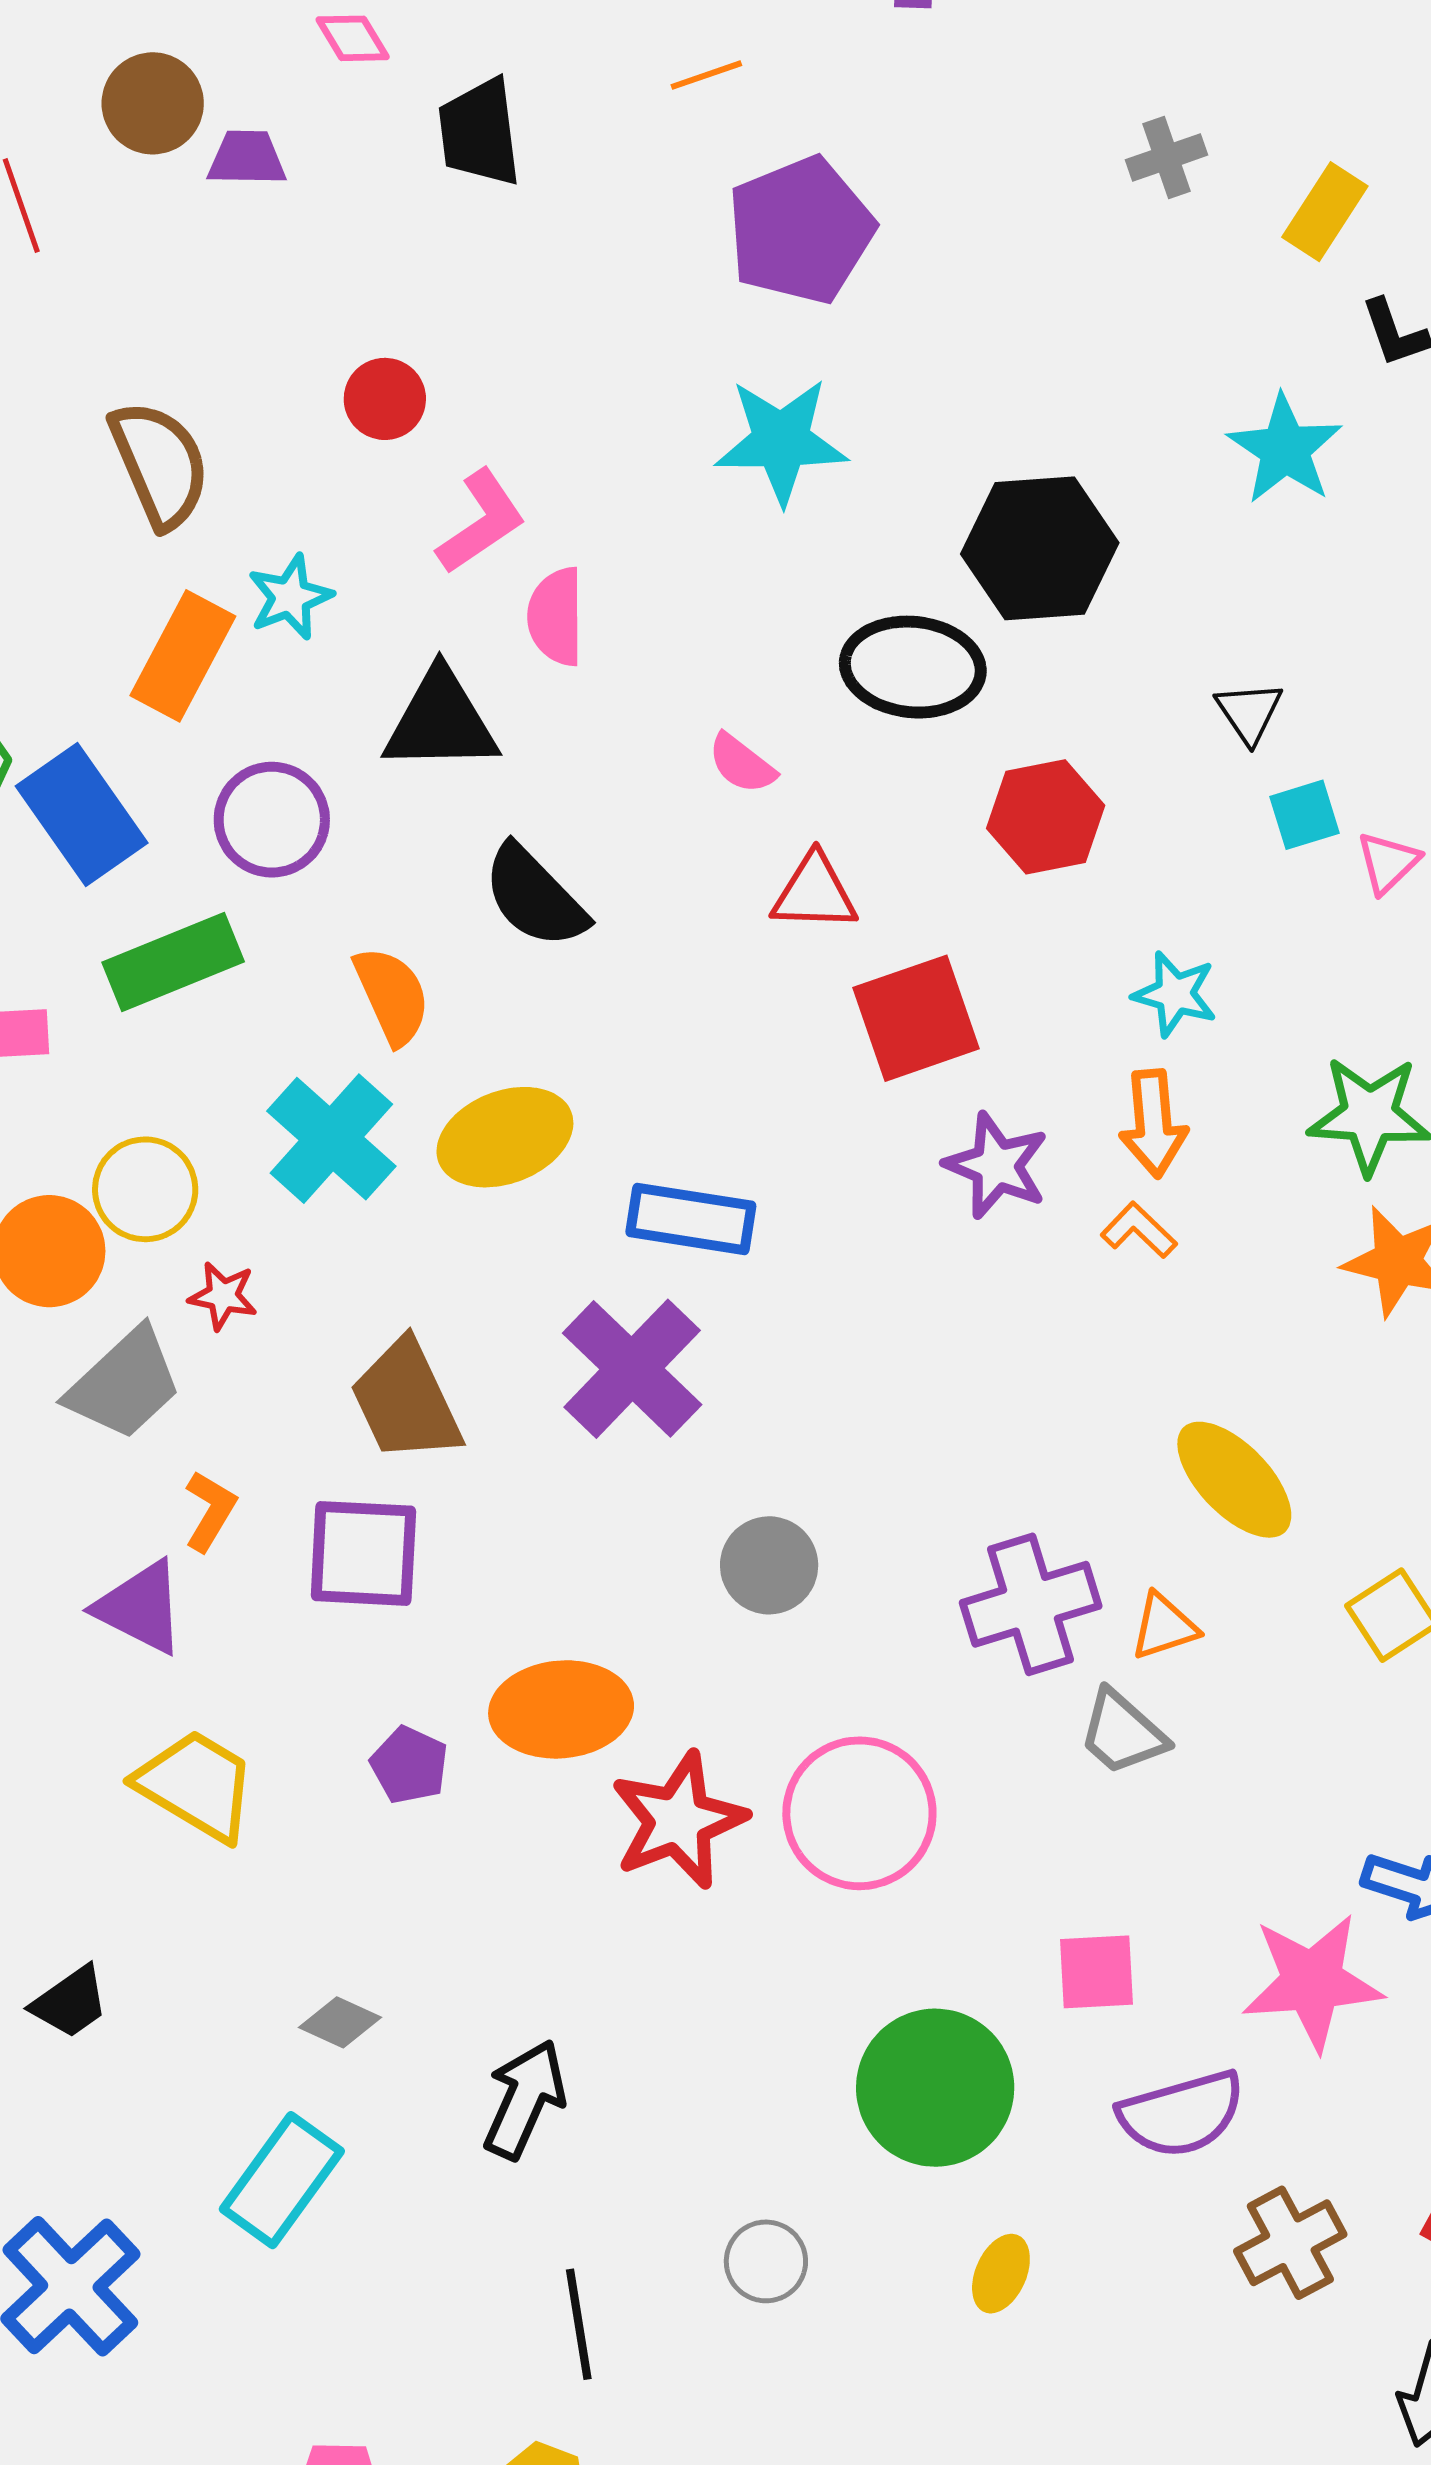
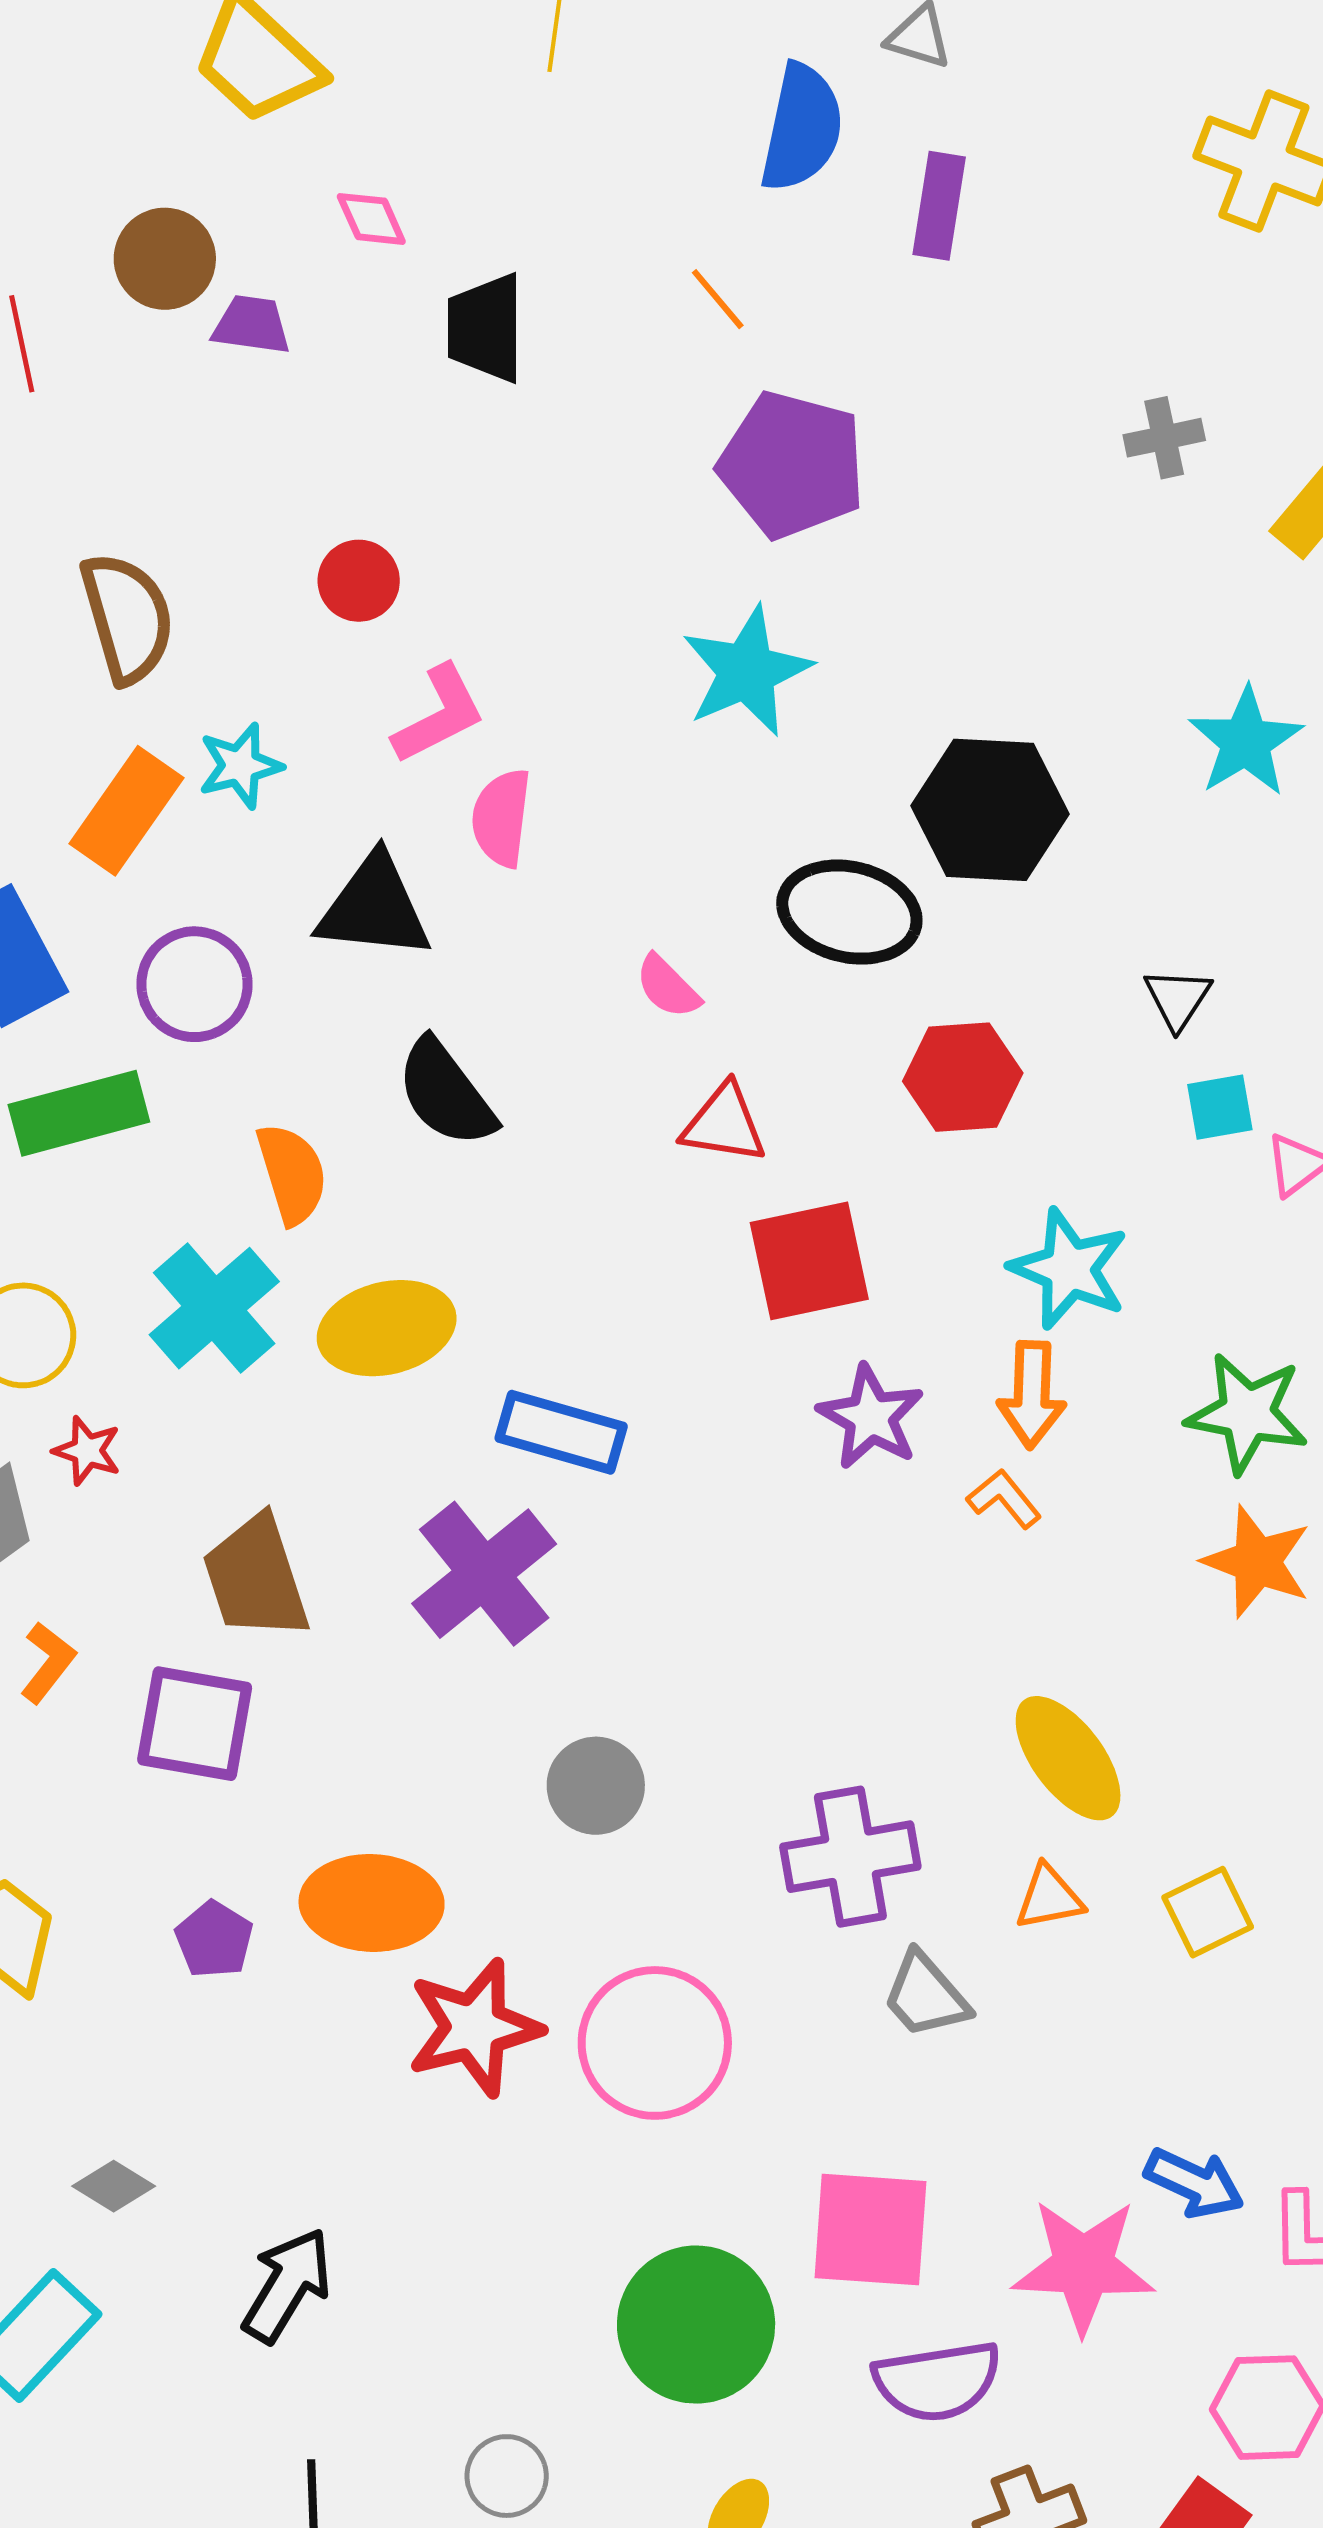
orange line: (706, 75) -> (718, 299), turned 62
purple pentagon: (801, 230) -> (792, 465), turned 30
cyan star: (781, 441) -> (747, 671), turned -30
cyan star: (1175, 994) -> (1069, 1269), size x1.4
orange triangle: (1164, 1627) -> (1049, 1898), moved
pink square: (1097, 1972) -> (870, 2230), size x1.5

